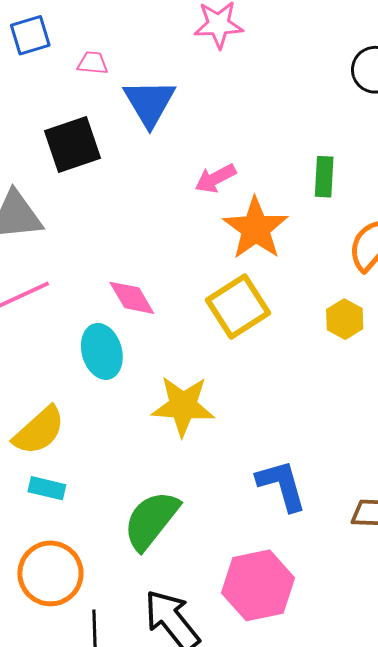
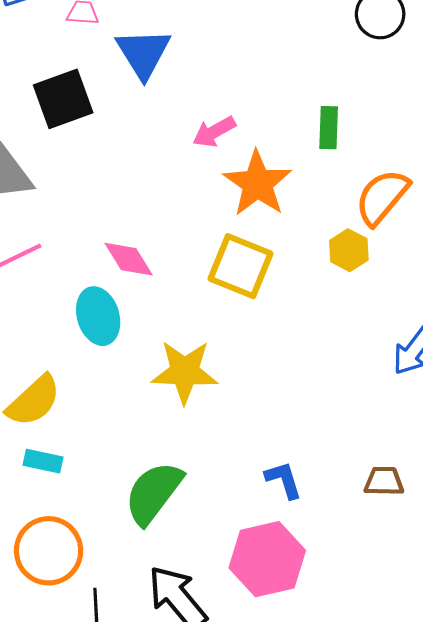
yellow square: (238, 307) -> (241, 266), turned -34
yellow hexagon: (345, 319) -> (349, 250), moved
blue L-shape: (282, 485) -> (284, 480), moved, size x0.7

